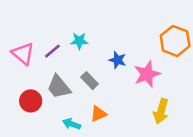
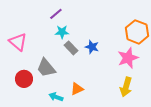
purple line: (52, 51) -> (56, 14), moved
pink star: (147, 74) -> (128, 58), moved
gray rectangle: (89, 81) -> (71, 48), moved

